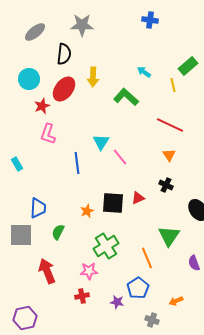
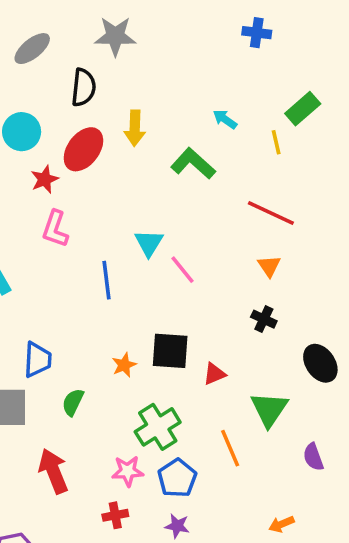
blue cross: (150, 20) -> (257, 33), moved
red triangle: (138, 198) -> (214, 374), moved
blue pentagon: (138, 288) -> (177, 478), moved

